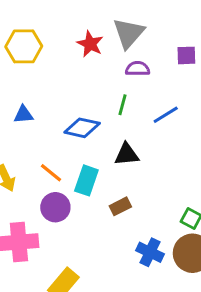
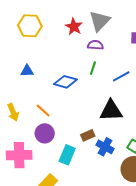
purple semicircle: (138, 69) -> (95, 45), moved
black triangle: (127, 154) -> (111, 111), moved, size x1.4
cyan rectangle: (86, 180) -> (67, 155), moved
blue cross: (150, 252) -> (105, 147), moved

